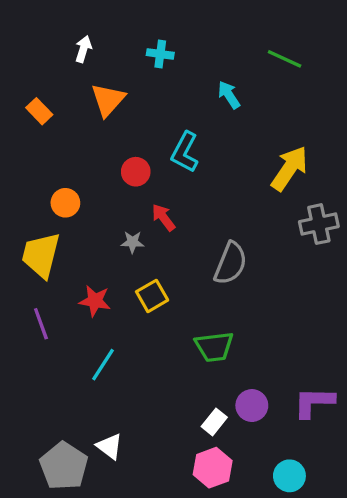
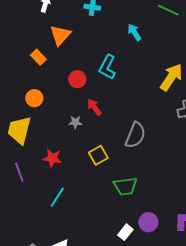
orange rectangle: (39, 111) -> (38, 57), moved
yellow square: (152, 296) -> (98, 155), moved

